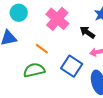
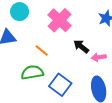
black arrow: (87, 32) -> (81, 46), moved
blue square: (72, 66) -> (60, 85), moved

